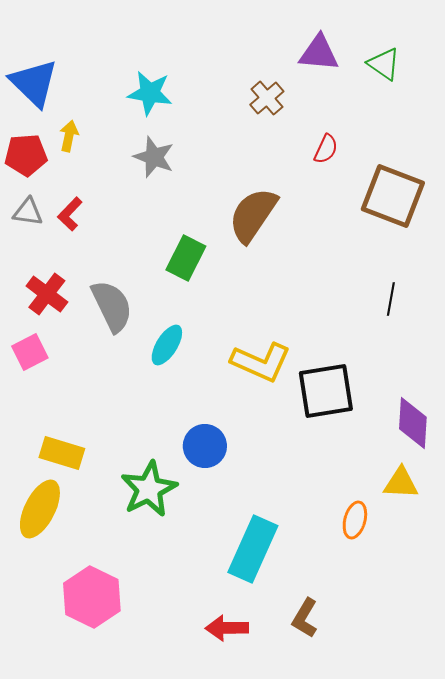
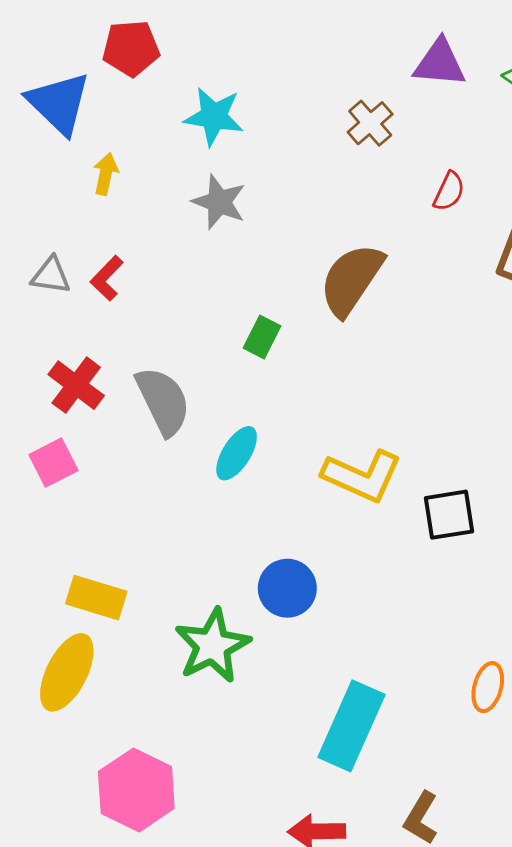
red pentagon: (26, 155) -> (131, 48), moved
green rectangle: (186, 258) -> (262, 337), size x0.7
black square: (326, 391) -> (449, 515), size x0.7

